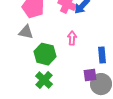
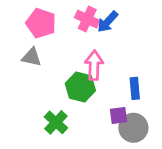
pink arrow: (72, 38) -> (94, 65), size x1.5
green hexagon: (45, 54) -> (80, 87), moved

